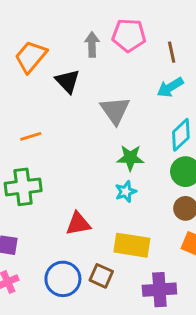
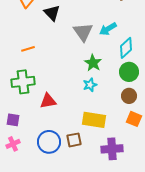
cyan arrow: (170, 87) -> (108, 29), moved
green star: (130, 158) -> (93, 63), turned 30
red triangle: (78, 224) -> (48, 101), moved
brown square: (101, 276) -> (74, 140), turned -35

